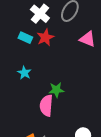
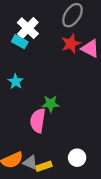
white cross: (40, 14) -> (28, 28), moved
red star: (45, 37) -> (71, 44), moved

